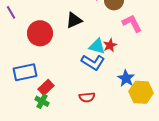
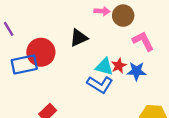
blue rectangle: (25, 72) -> (24, 64), moved
blue star: (126, 78) -> (137, 71), moved, turned -30

